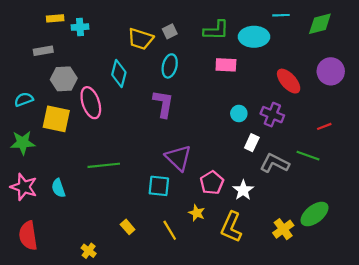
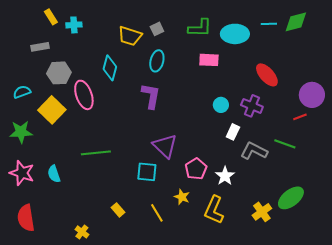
cyan line: (281, 15) -> (269, 24), moved
yellow rectangle: (55, 18) -> (51, 17), turned 63
purple circle: (331, 71) -> (312, 95), moved
yellow square: (56, 119) -> (52, 110), turned 32

